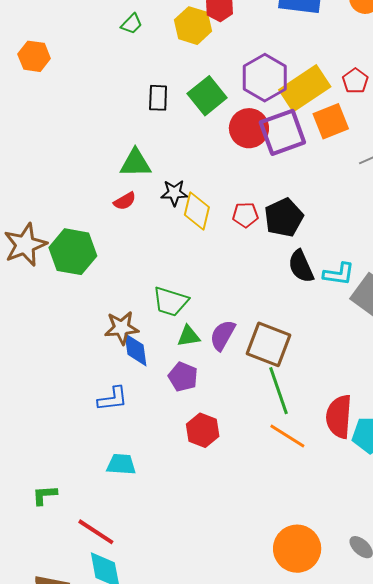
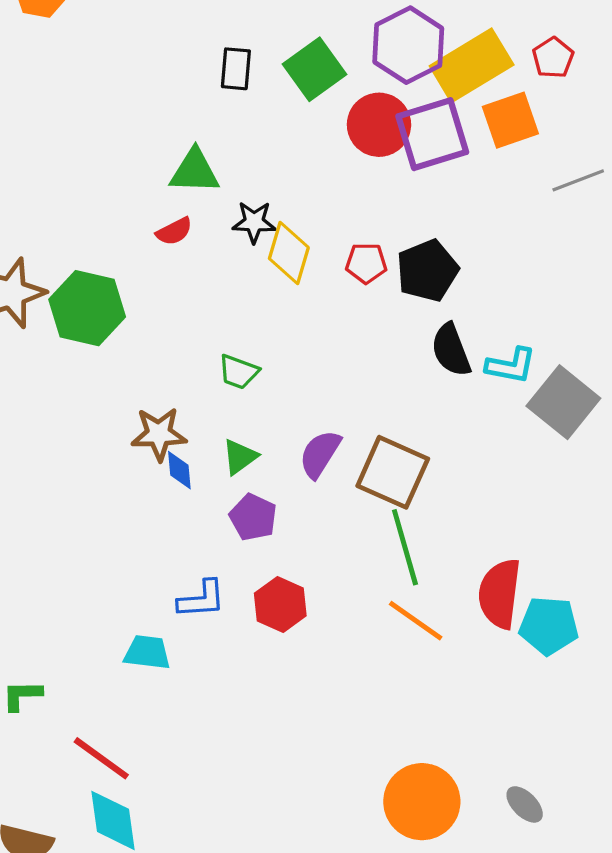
green trapezoid: (170, 302) -> (238, 372), moved, size x0.7
green triangle: (189, 336) -> (240, 457), moved, turned -30
blue diamond: (135, 350) -> (179, 470), size x0.7
blue L-shape: (113, 399) -> (201, 599), moved

